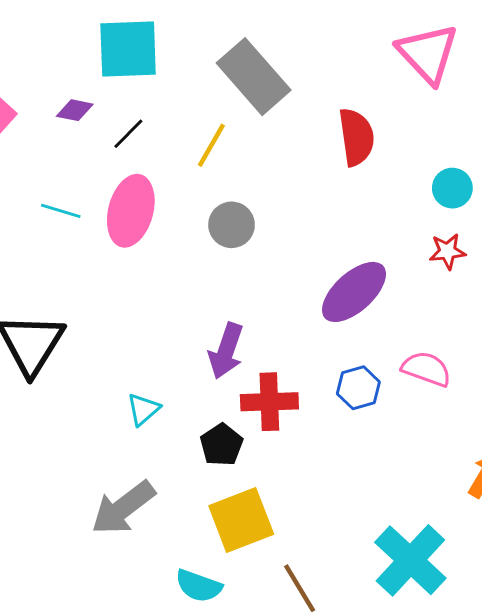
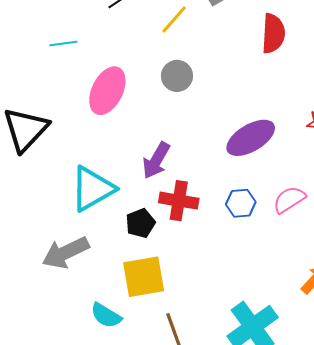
cyan line: (61, 211) -> (63, 43), turned -36
pink ellipse: (131, 211) -> (107, 91), moved
pink semicircle: (426, 369) -> (289, 200), turned -64
cyan triangle: (143, 409) -> (92, 189), size x2.0

